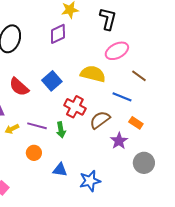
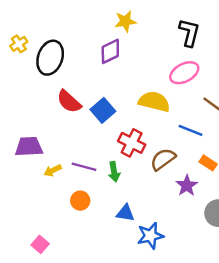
black L-shape: (108, 19) -> (189, 33), moved
red semicircle: (19, 87) -> (69, 102), moved
blue triangle: (60, 170) -> (125, 213), moved

